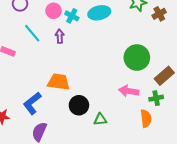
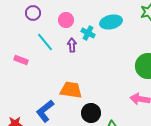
cyan cross: (72, 16) -> (88, 33), moved

